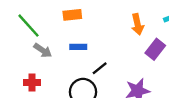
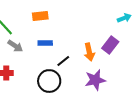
orange arrow: (138, 24) -> (89, 52), moved

